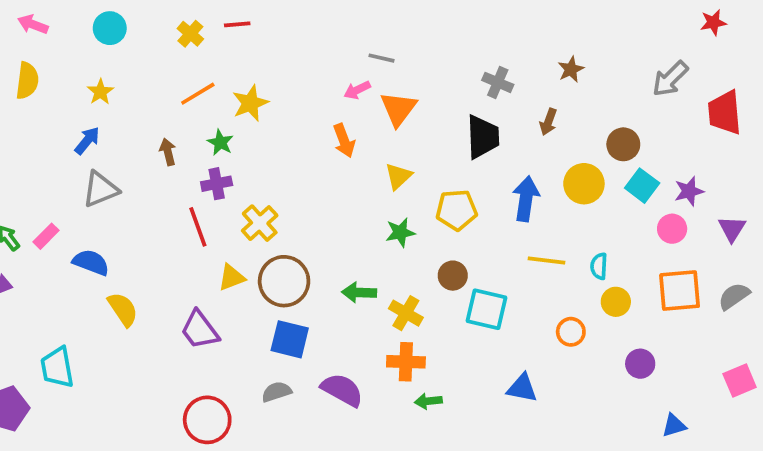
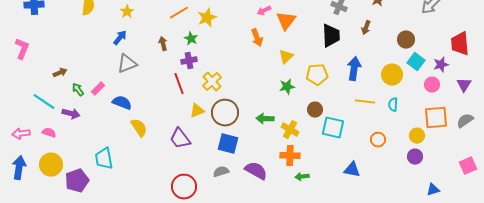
red trapezoid: (725, 112) -> (460, 44), moved
yellow circle: (584, 184) -> (392, 75), moved
yellow circle: (616, 302) -> (417, 136), moved

